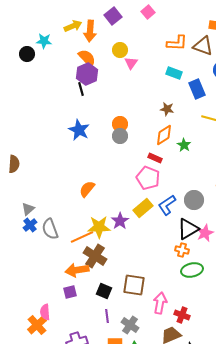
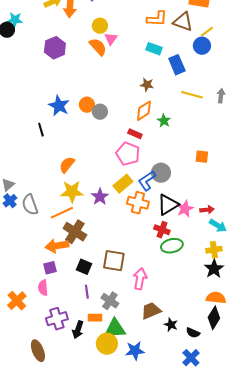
cyan star: (44, 41) -> (15, 20), moved
orange semicircle: (87, 58) -> (98, 47), moved
purple hexagon: (87, 74) -> (55, 48), moved
black line: (81, 89) -> (41, 130), moved
orange circle: (120, 124) -> (87, 105), moved
gray circle: (194, 200) -> (161, 173), moved
yellow star: (99, 227) -> (72, 192), moved
orange cross: (182, 250) -> (138, 203), moved, size x1.5
pink semicircle: (45, 312) -> (43, 288), moved
red cross: (182, 315) -> (162, 230), moved

